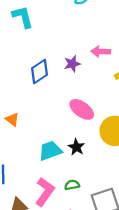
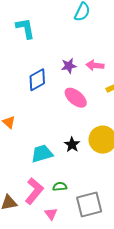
purple star: (72, 64) -> (69, 66), moved
pink ellipse: (82, 109) -> (76, 98), moved
black star: (76, 147) -> (72, 145), moved

